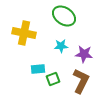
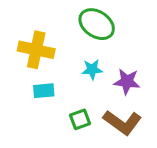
cyan rectangle: (38, 69) -> (44, 91), moved
brown L-shape: (81, 81) -> (122, 122), turned 100

